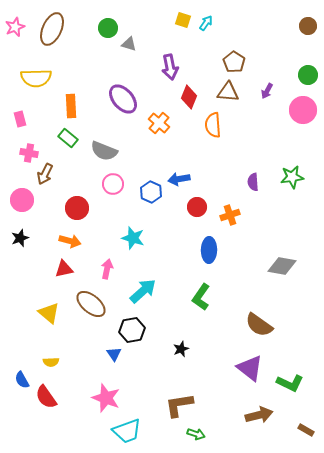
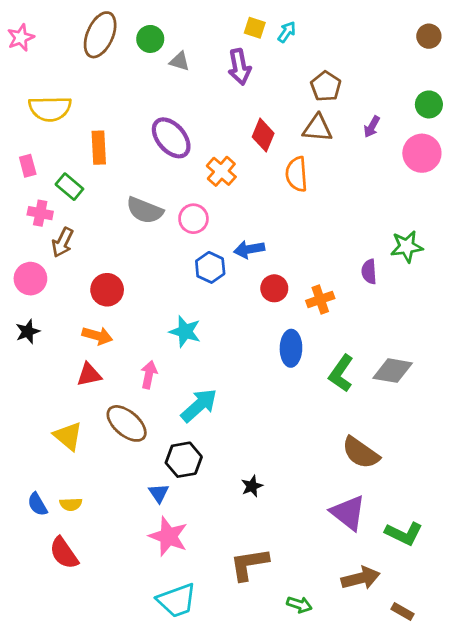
brown ellipse: (52, 29) -> (100, 35), moved
purple arrow: (170, 67) -> (239, 67), moved
green rectangle: (68, 138) -> (69, 187), moved
purple semicircle: (253, 182) -> (369, 272), moved
pink circle: (113, 184) -> (193, 219), moved
green L-shape: (201, 297) -> (341, 373), moved
blue semicircle: (22, 380) -> (37, 504), moved
pink star: (106, 398) -> (168, 536), moved
brown rectangle: (306, 430) -> (402, 612), moved
green arrow: (196, 434) -> (299, 605), moved

